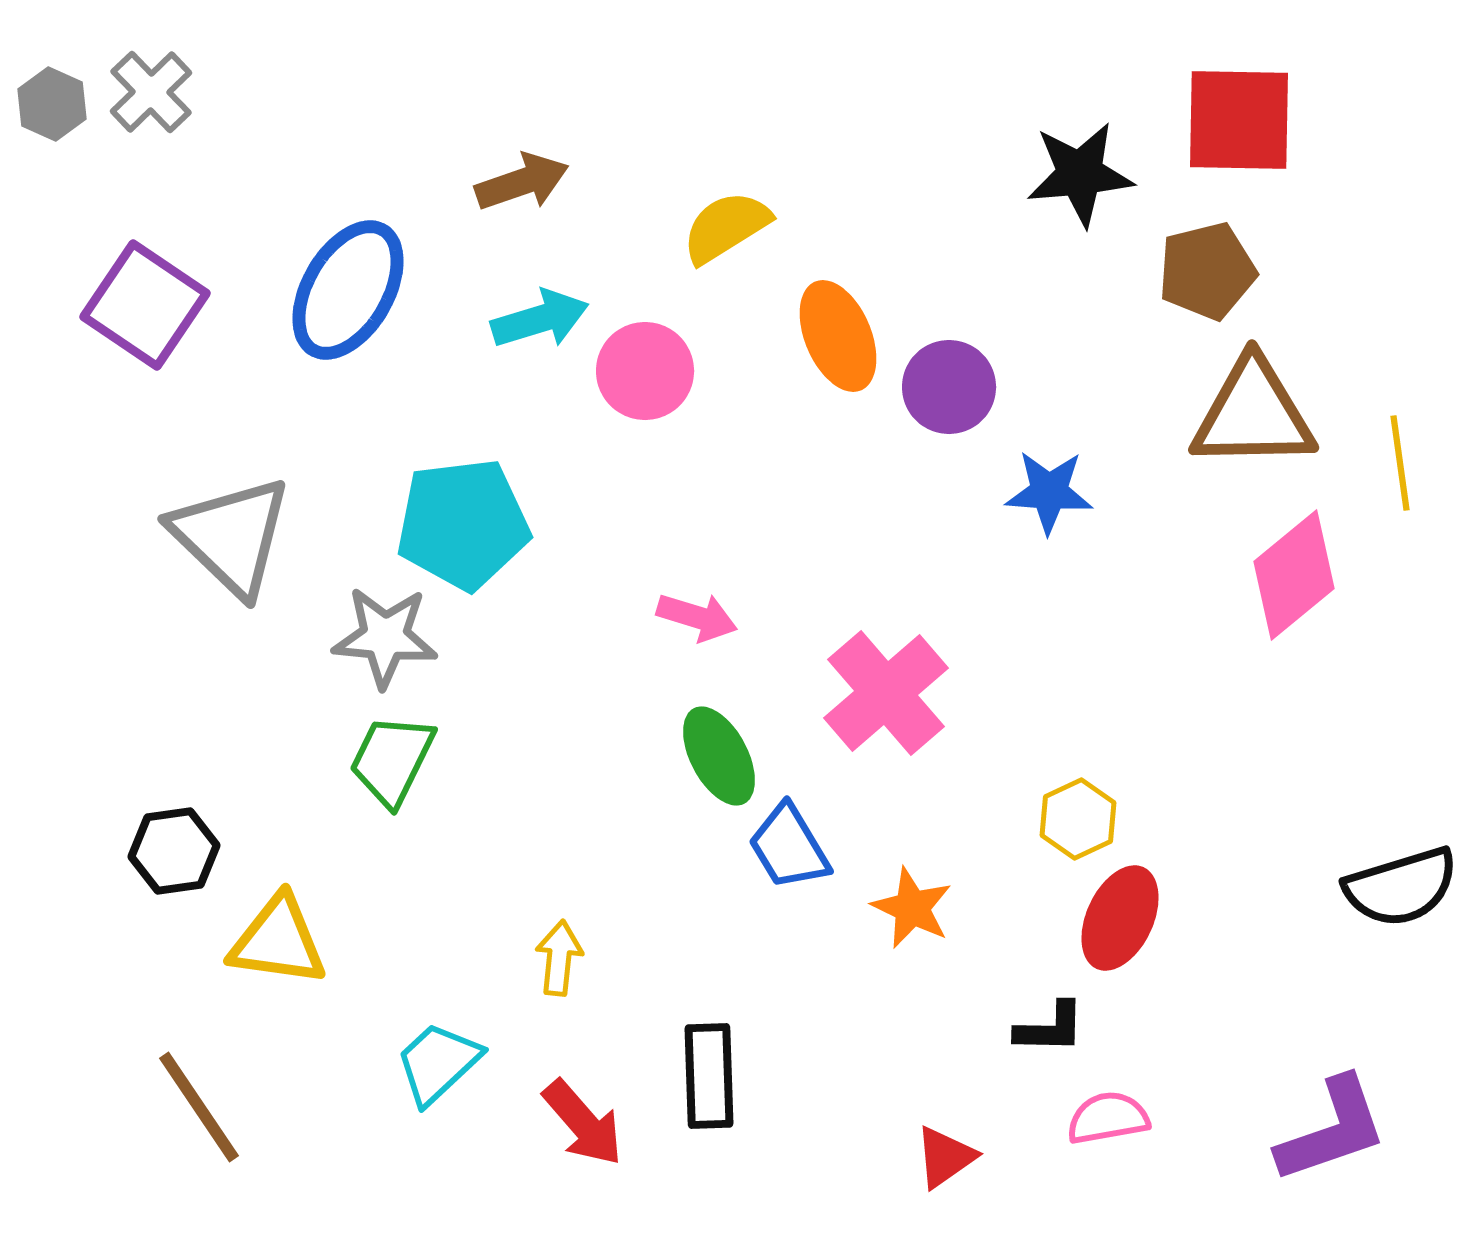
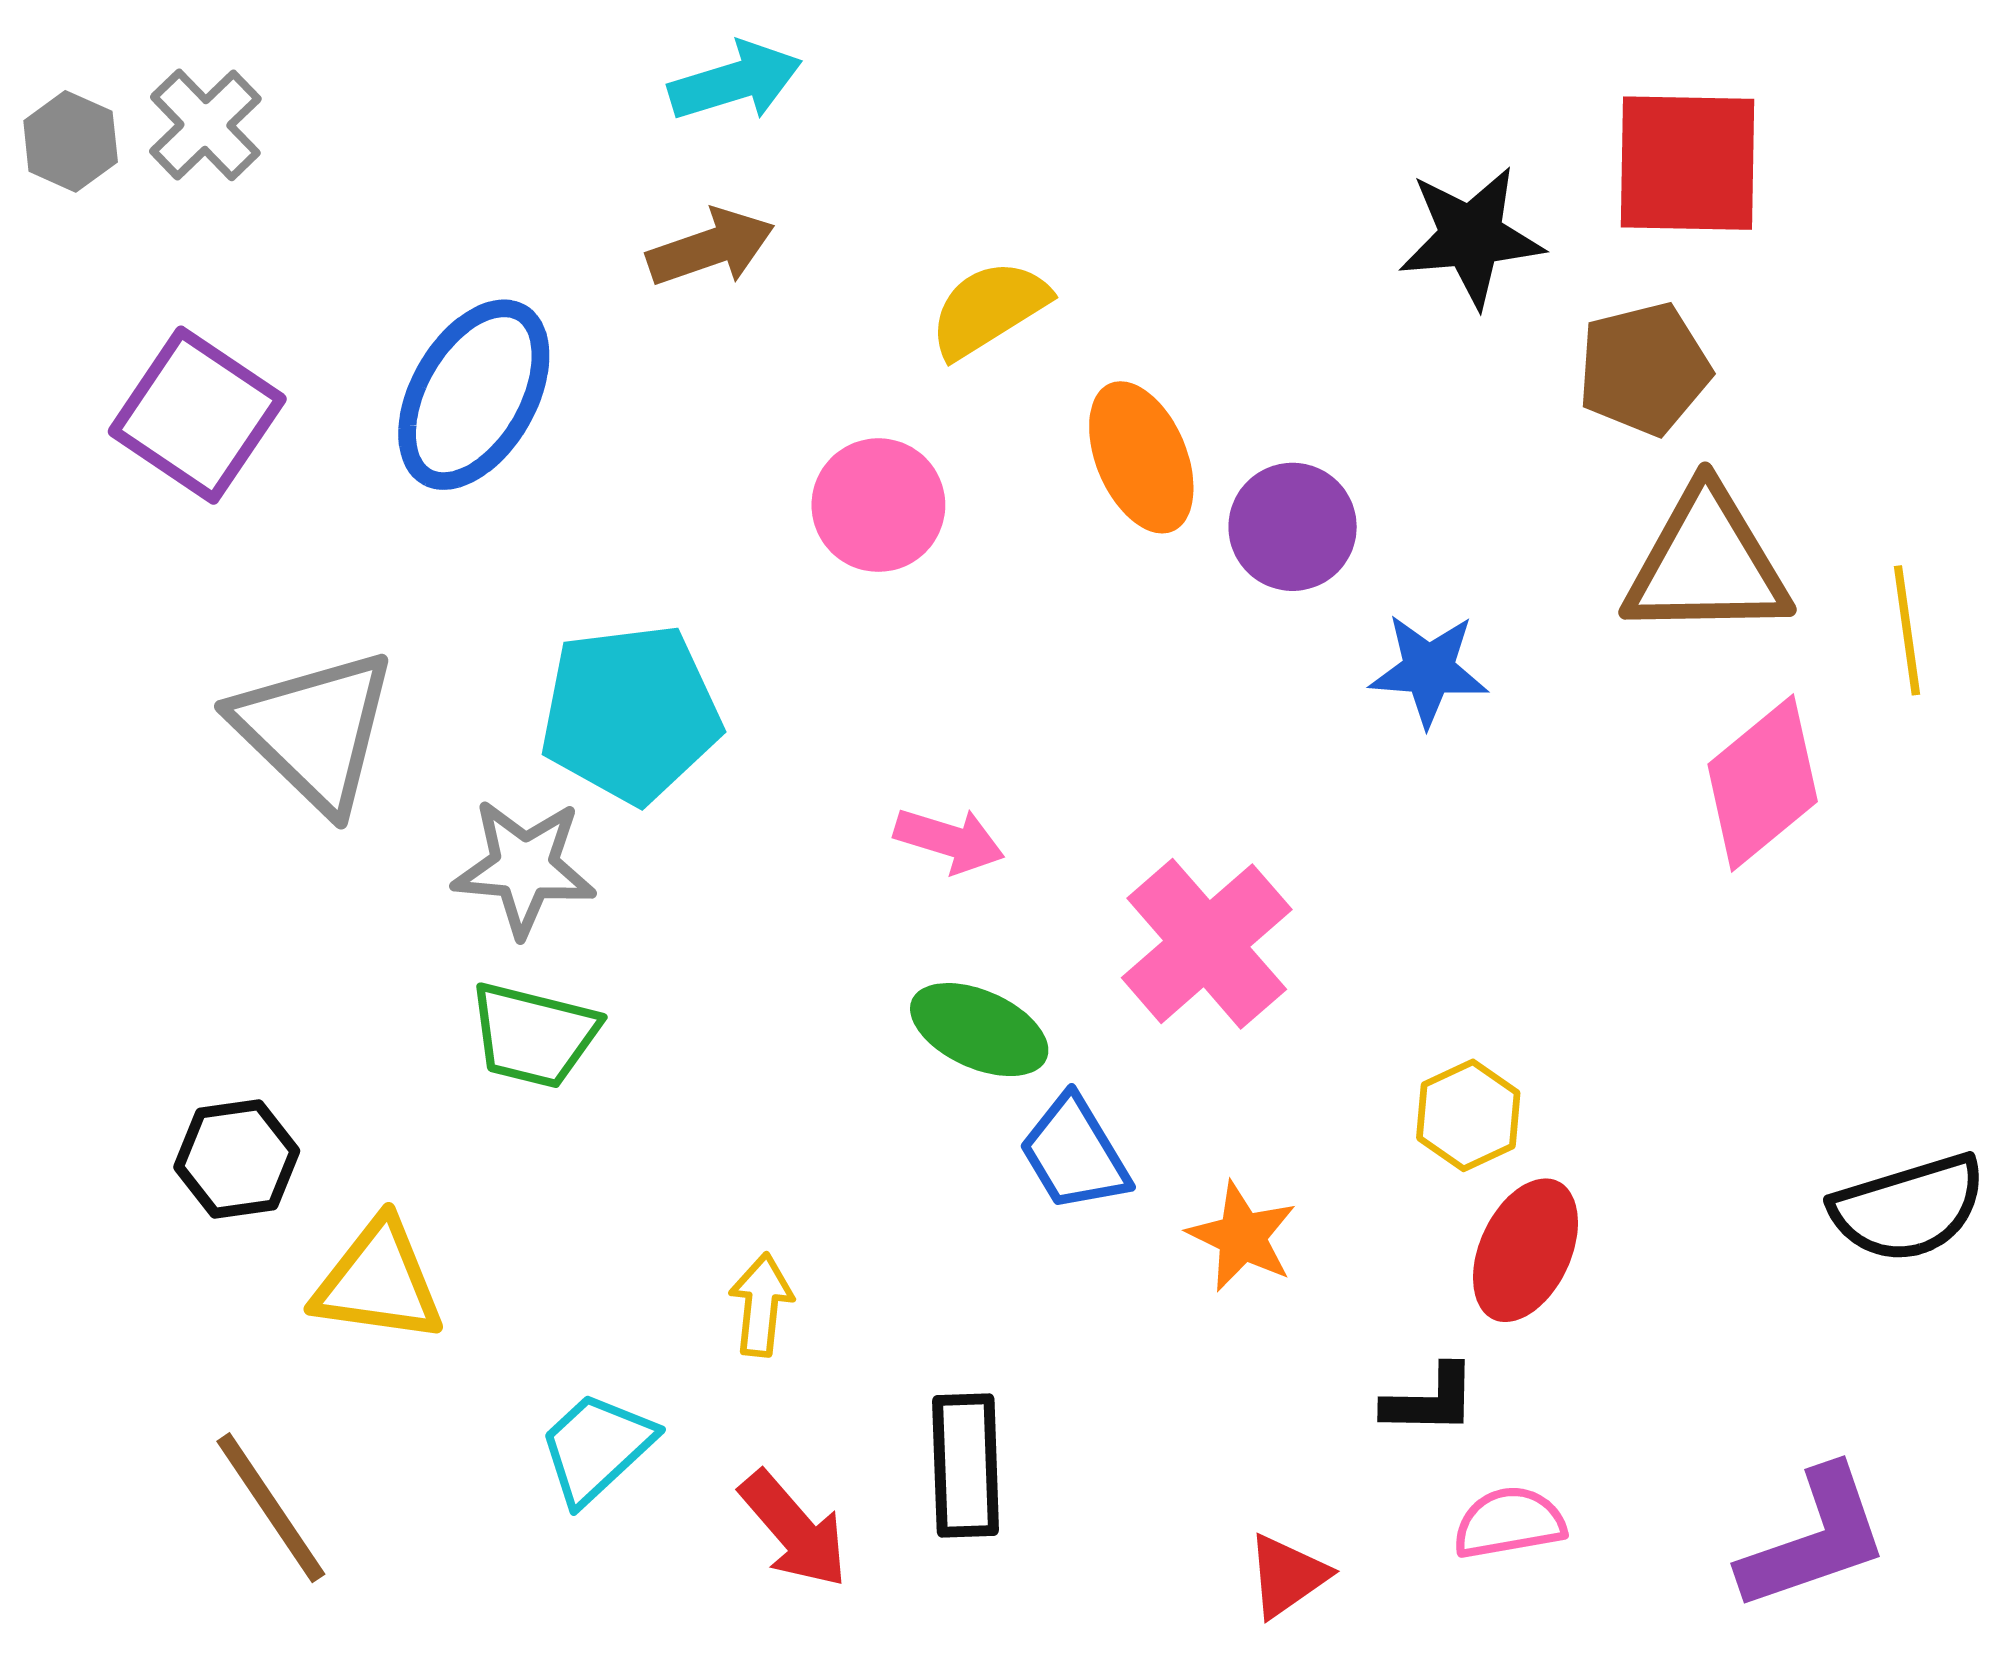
cyan arrow: (540, 319) -> (735, 81), moved
green ellipse: (719, 756) -> (979, 1030), turned -38
green trapezoid: (392, 760) -> (534, 1035), turned -102

